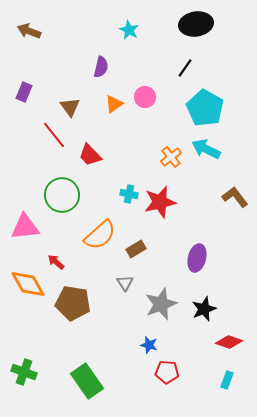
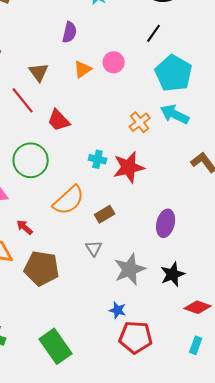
red pentagon: (167, 372) -> (136, 337), size x1.4

